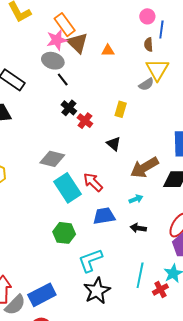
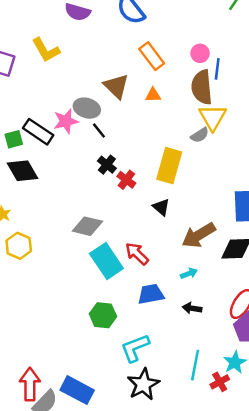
orange rectangle: (65, 25) -> (152, 56), moved
pink star: (57, 40) -> (66, 121), moved
brown semicircle: (148, 45) -> (202, 87), size x2.0
yellow rectangle: (121, 109) -> (169, 166), size x1.8
blue rectangle: (42, 295) -> (77, 390), turned 56

